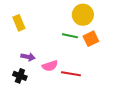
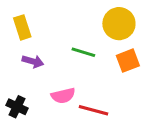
green line: (70, 36) -> (83, 52), moved
purple arrow: (28, 57) -> (33, 61), moved

